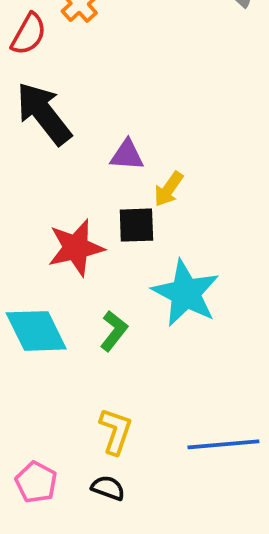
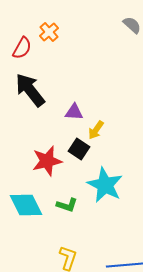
black square: (136, 225) -> (79, 149), turned 35
green L-shape: (114, 331) -> (67, 205), turned 70

